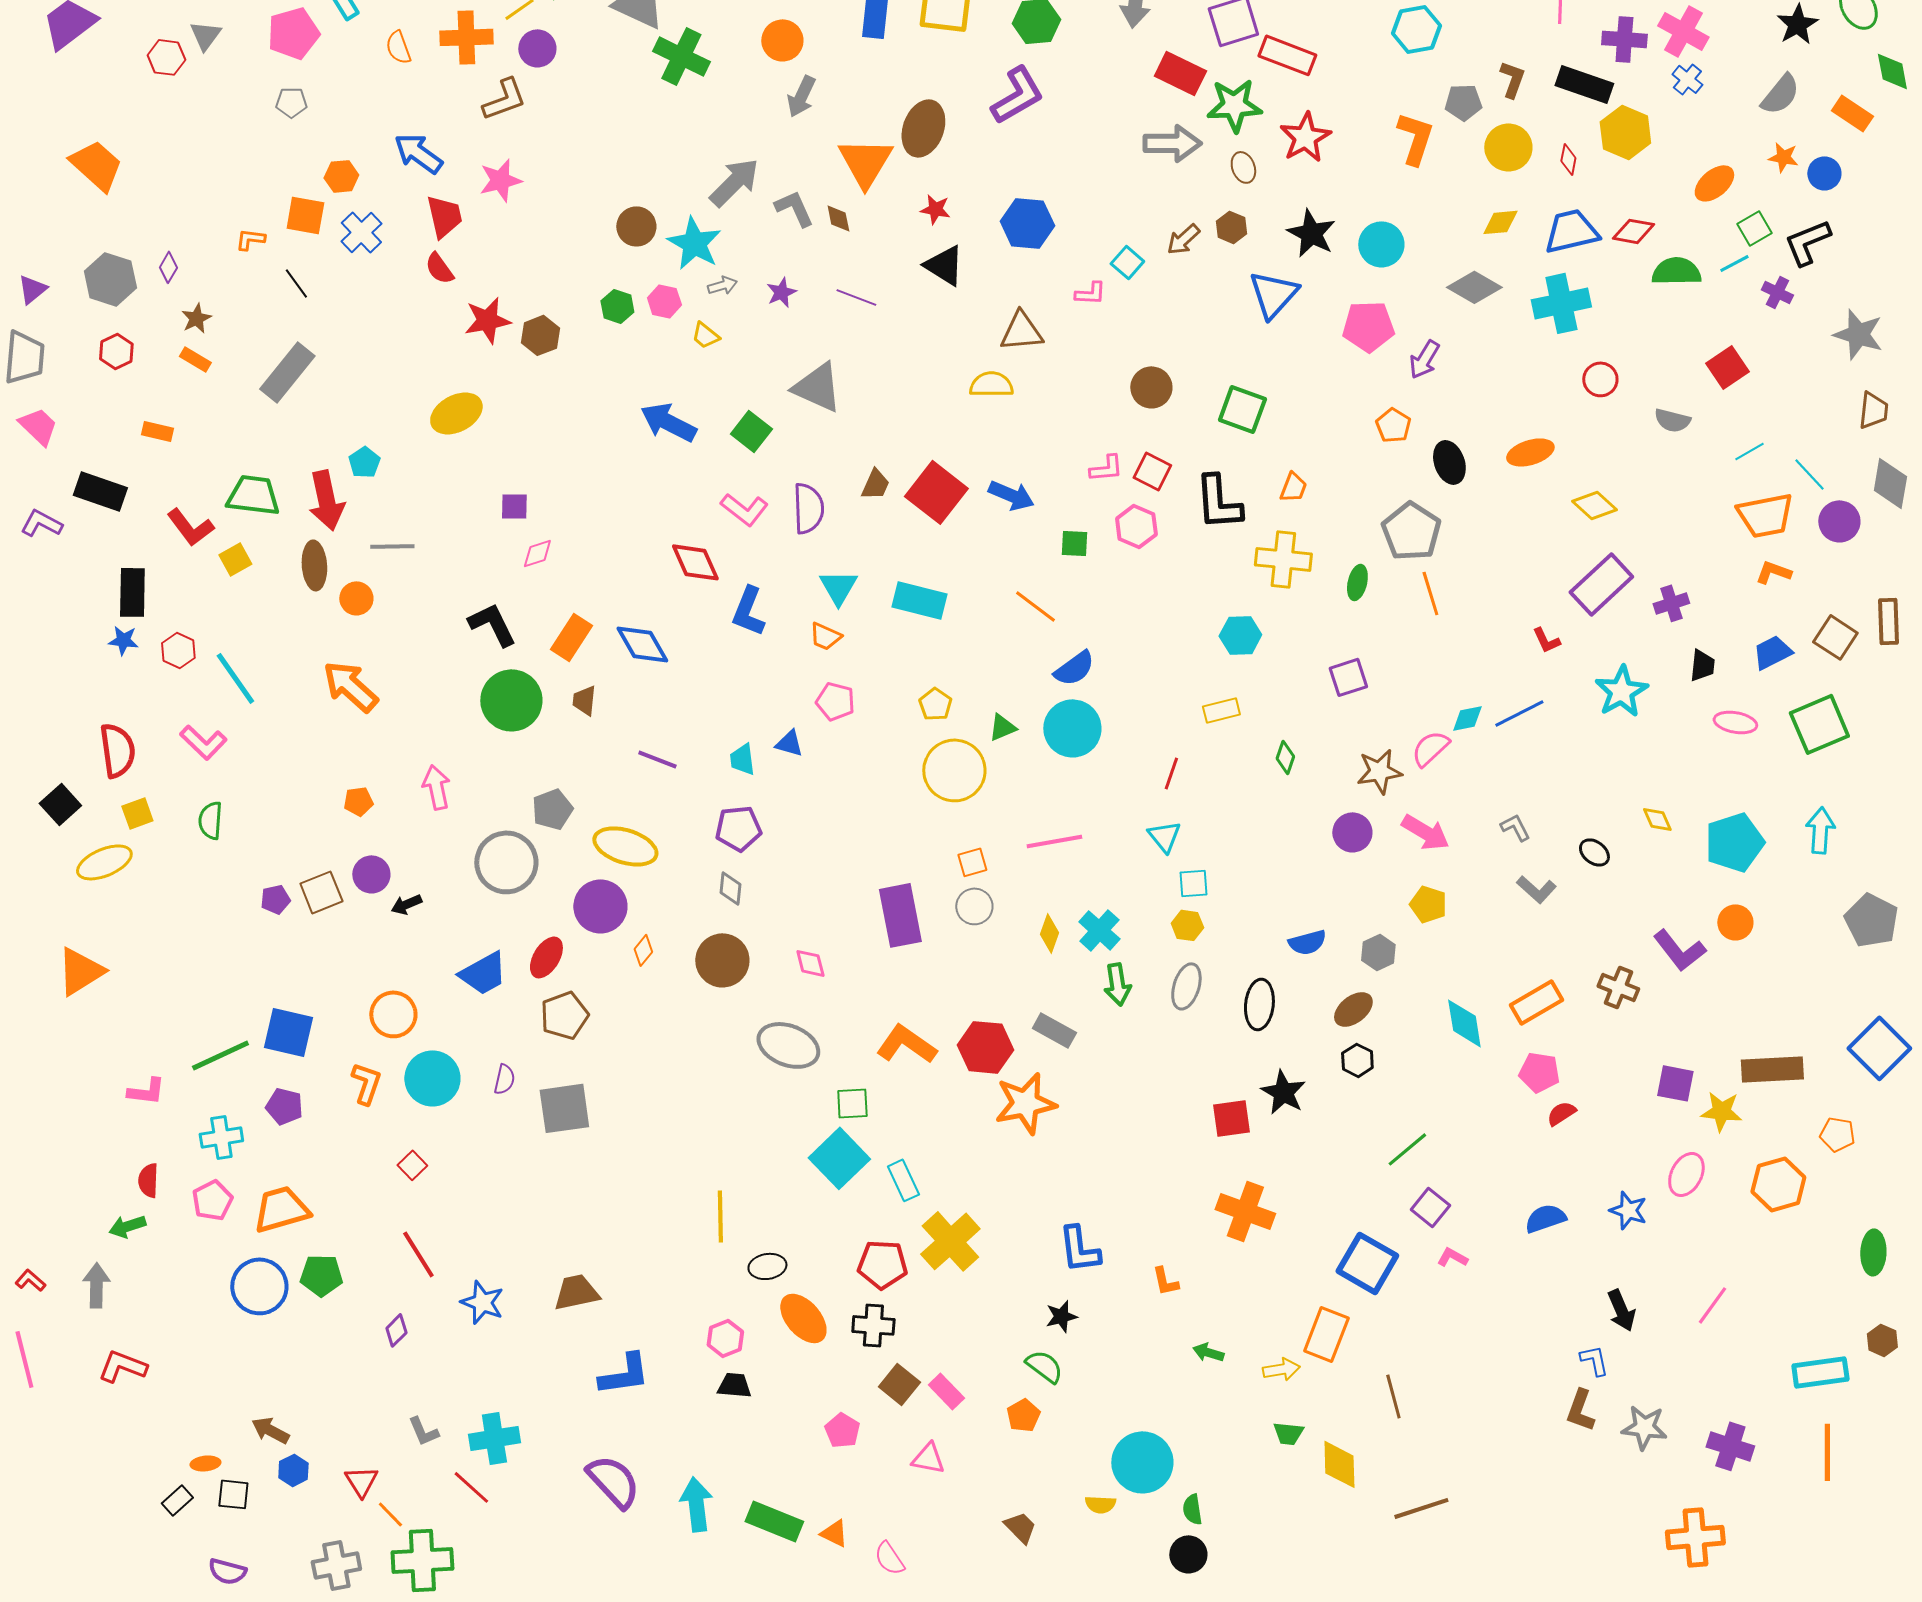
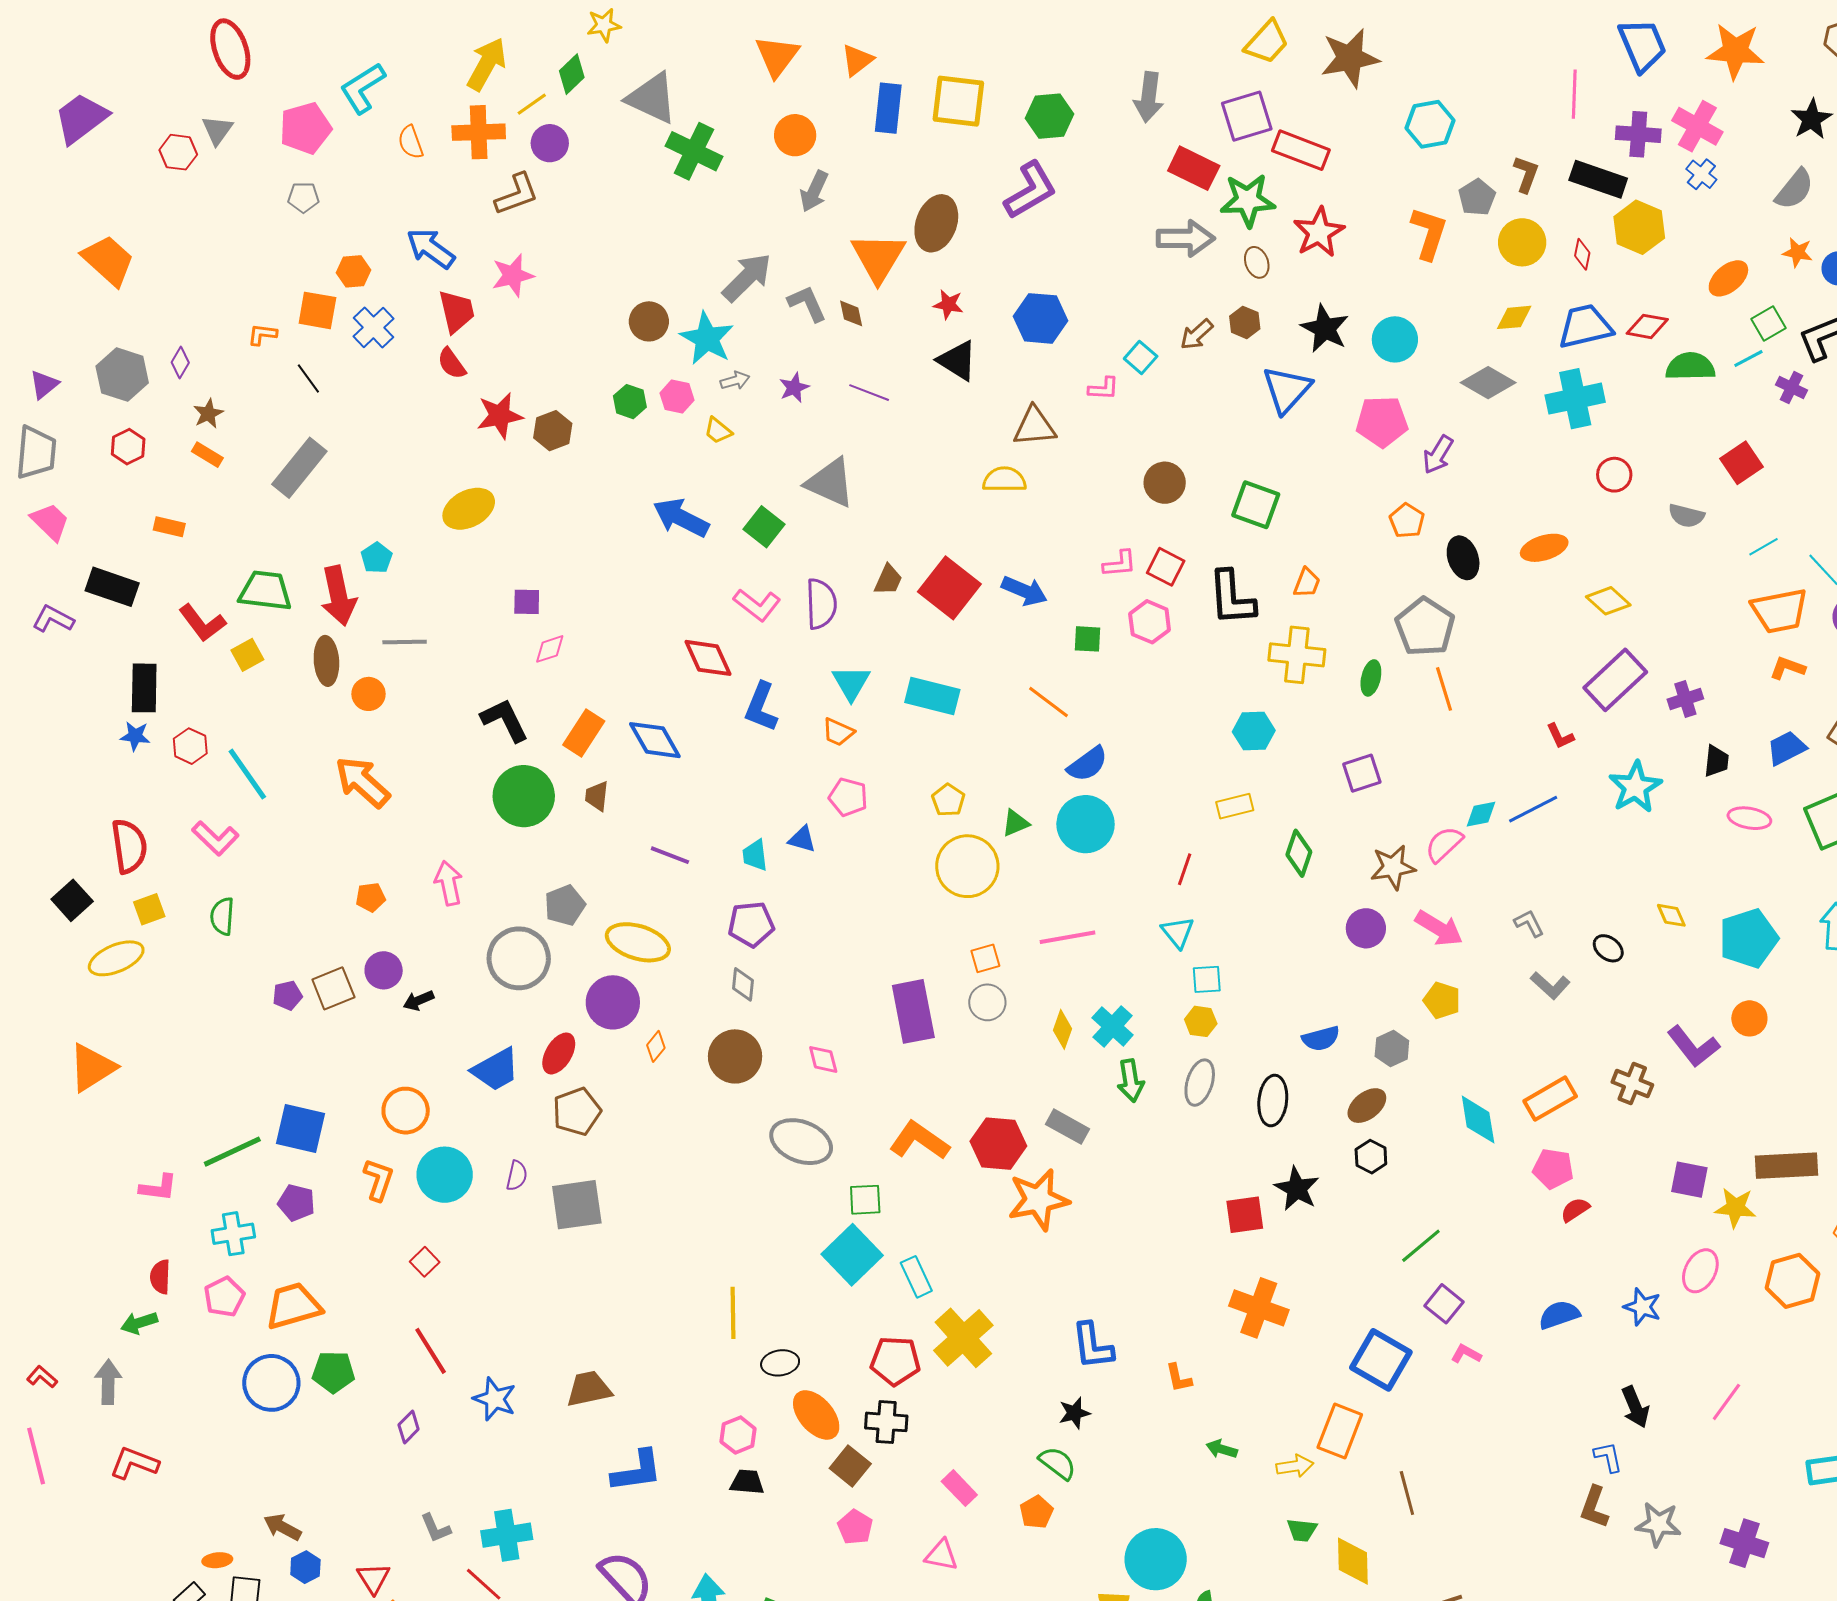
gray pentagon: (1463, 102) -> (1477, 197), turned -30
green diamond: (1285, 757) -> (1299, 853), size x1.4
brown square: (899, 1384) -> (850, 1466), moved

